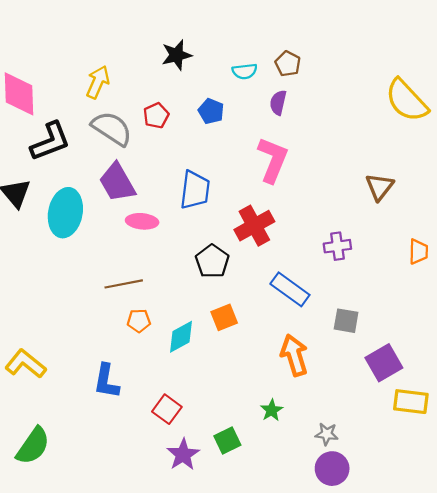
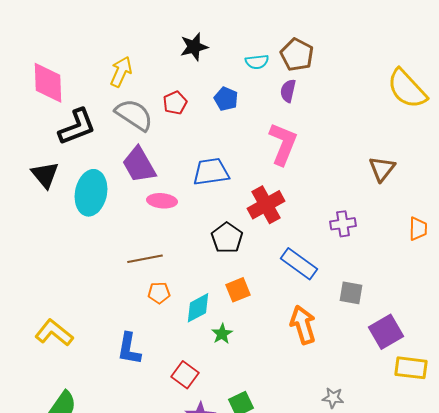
brown pentagon: (288, 64) -> (297, 55), size x1.4
blue trapezoid: (195, 190) -> (211, 172), turned -105
green star: (272, 410) -> (222, 334), moved

